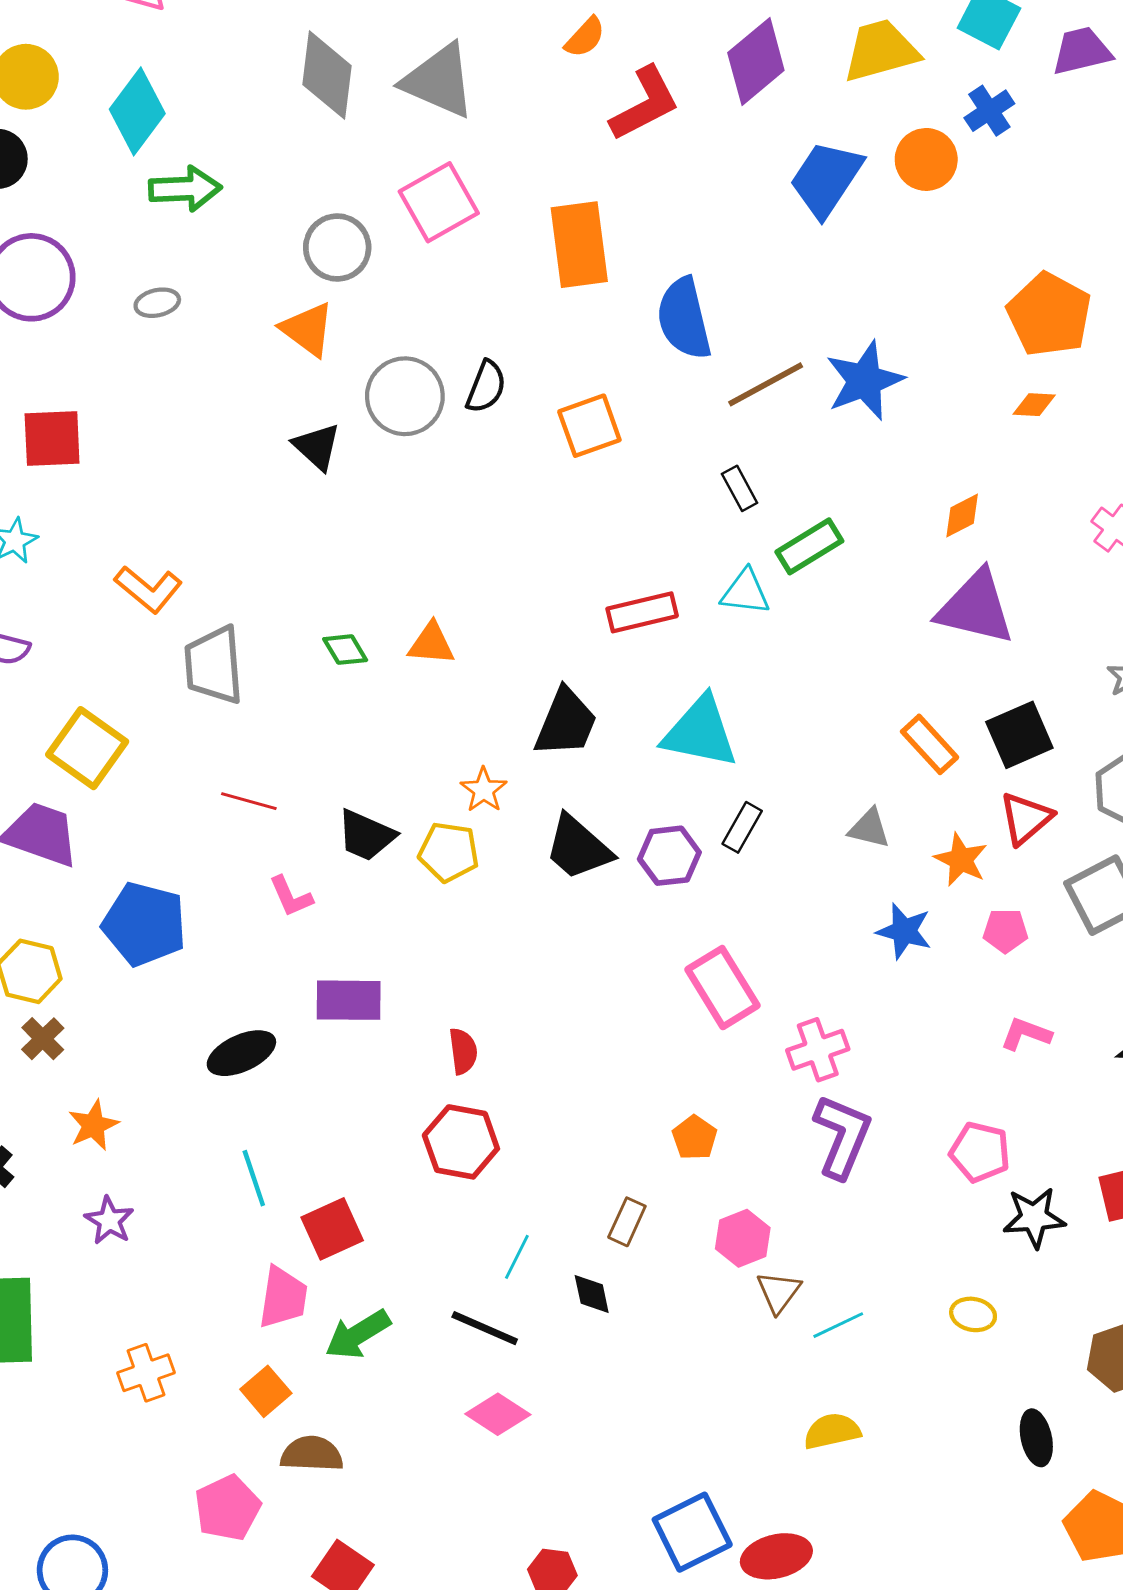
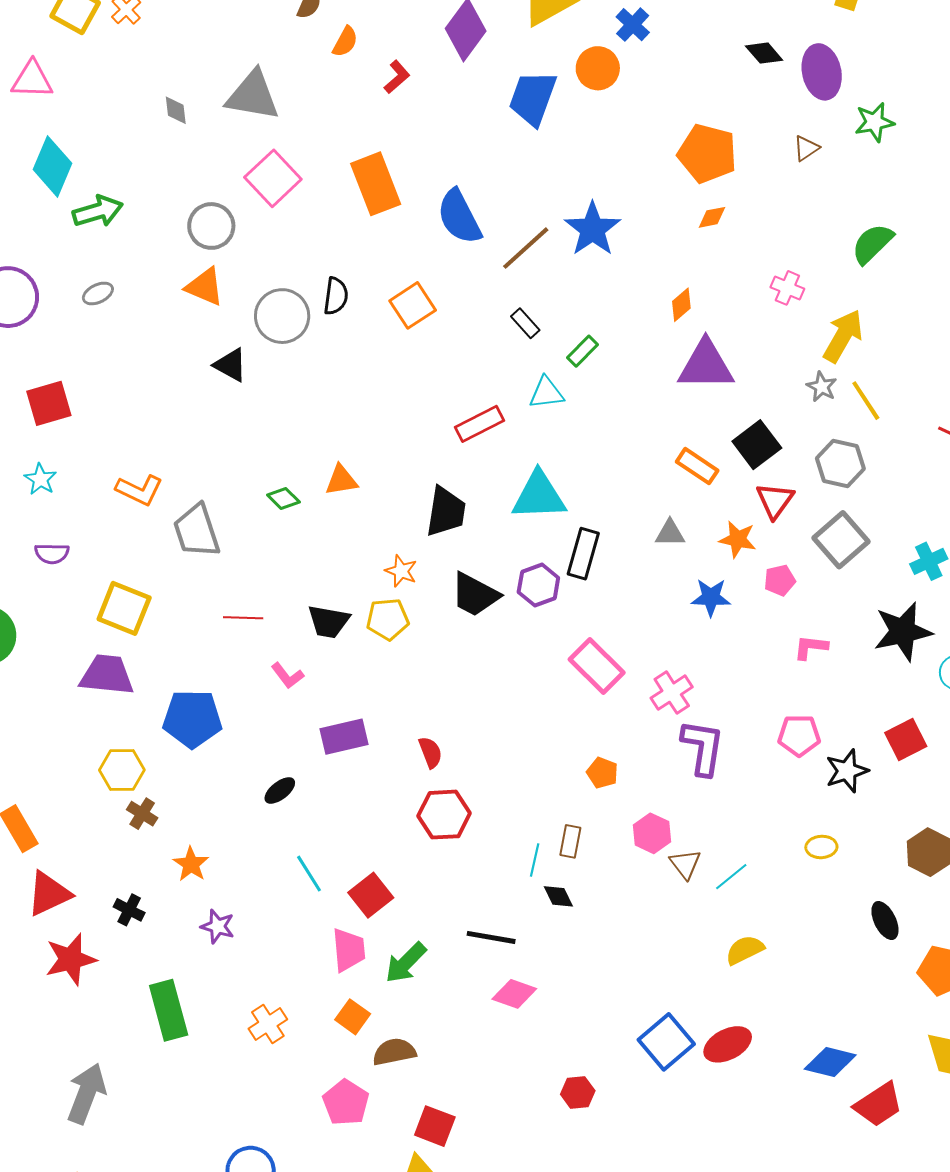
gray diamond: (327, 75) -> (176, 110), size x0.5
red L-shape: (645, 104) -> (397, 77), size x0.6
green rectangle: (809, 546) -> (582, 351), size x0.7
black rectangle: (742, 827) -> (583, 554), size x1.4
black ellipse: (241, 1053) -> (280, 790), size x0.7
cyan line: (517, 1257) -> (535, 860), moved

